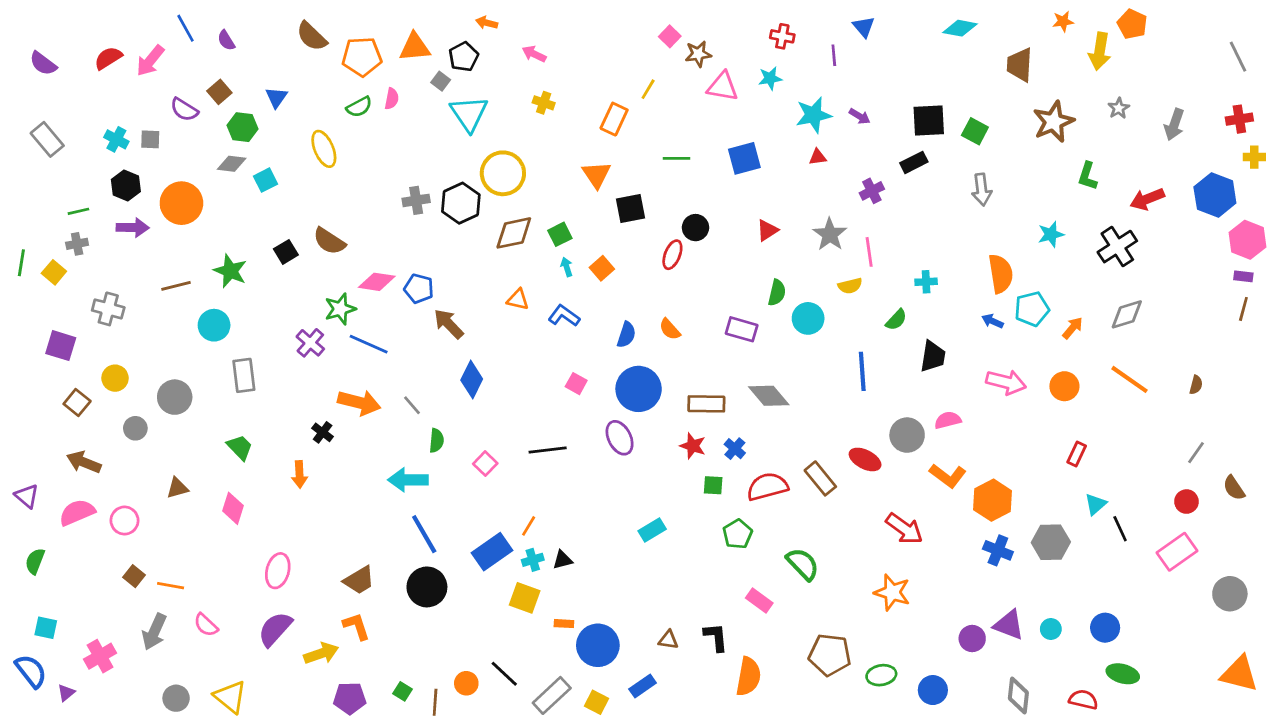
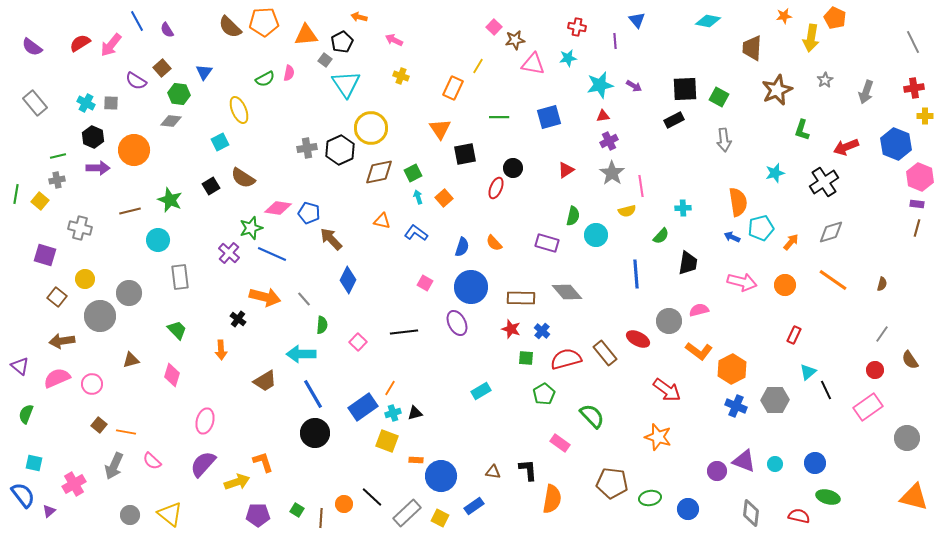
orange pentagon: (362, 57) -> (264, 22), moved
cyan square: (266, 180) -> (220, 142), moved
purple cross: (872, 191) -> (609, 141), moved
gray circle: (135, 428) -> (100, 316), size x1.8
brown arrow: (84, 462) -> (62, 341), turned -30
brown trapezoid: (359, 580) -> (265, 381), moved

